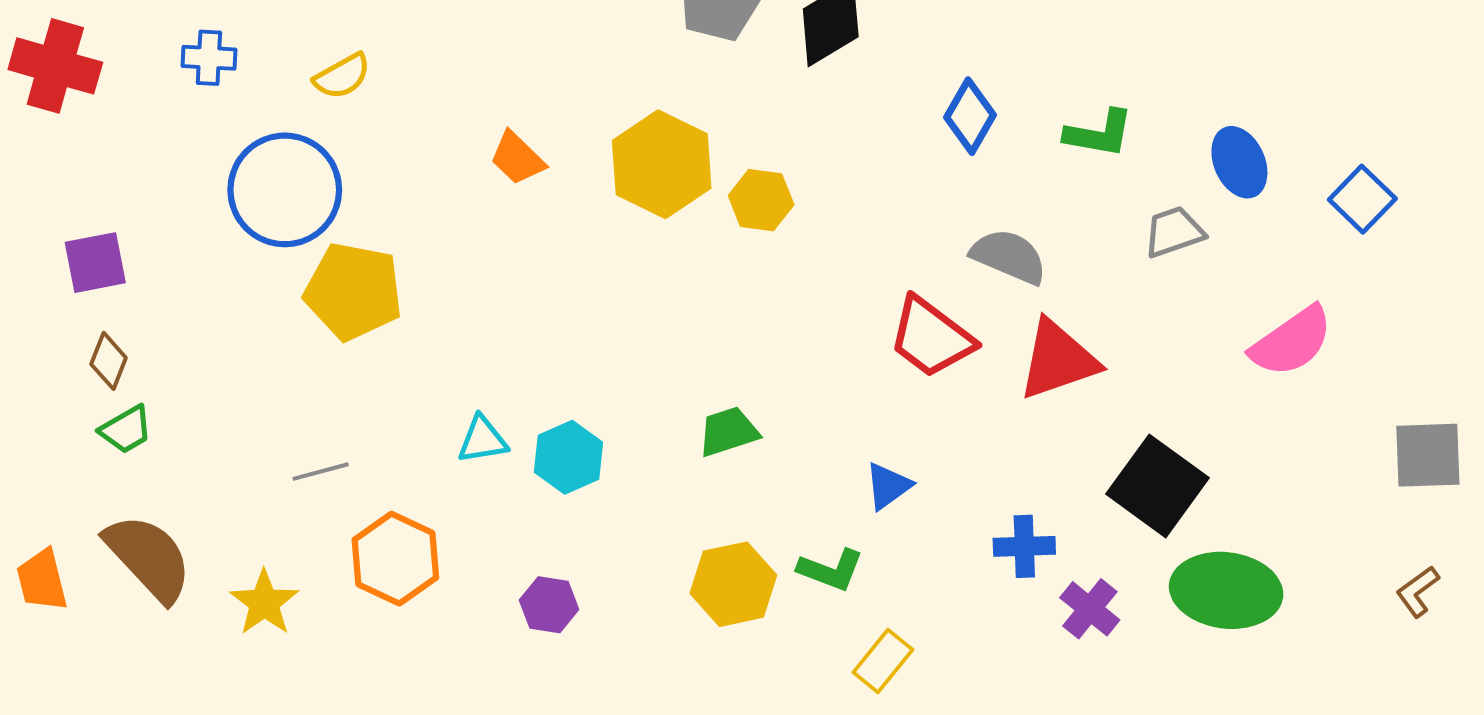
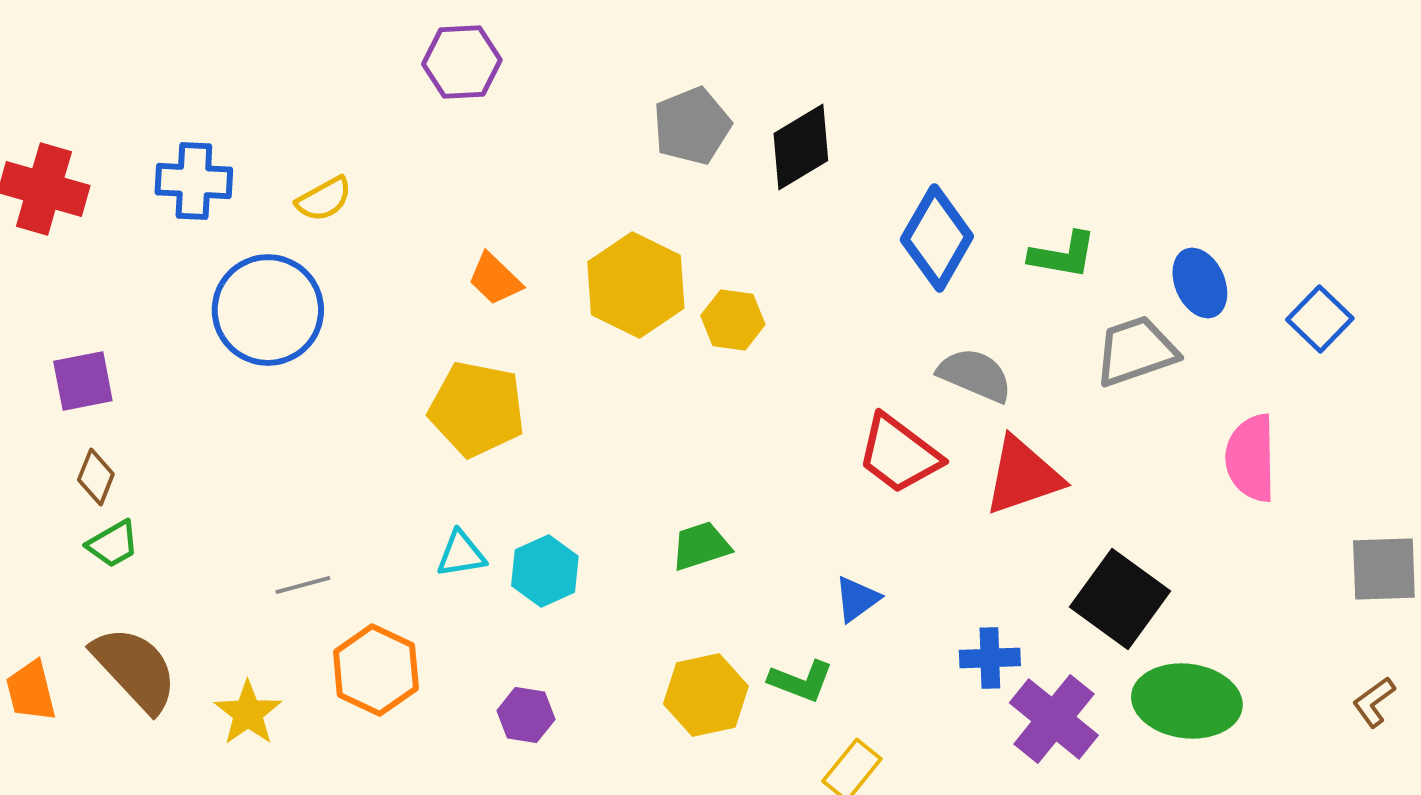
blue cross: (209, 58) -> (194, 181), size x1.4
blue diamond: (970, 116) -> (937, 238), size x1.4
gray trapezoid: (1174, 232) -> (1136, 351), size x1.4
yellow pentagon: (353, 291) -> (477, 409), moved
pink semicircle: (1292, 341) -> (1251, 458), turned 124
purple cross: (1090, 609) -> (1054, 719), size x1.5

